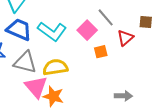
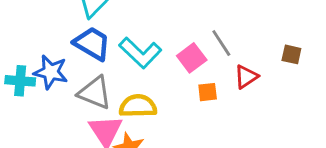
brown square: (146, 22) -> (291, 54), moved

